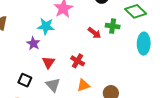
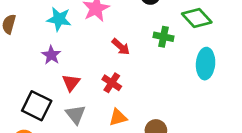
cyan star: (46, 26) -> (59, 19), moved
red arrow: (94, 33) -> (121, 47), moved
black square: (25, 80) -> (37, 106), size x1.5

